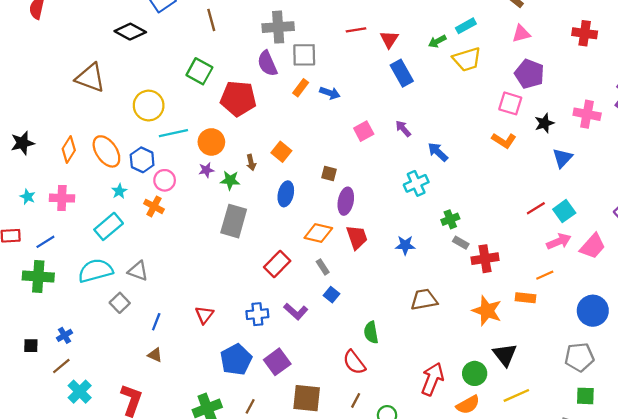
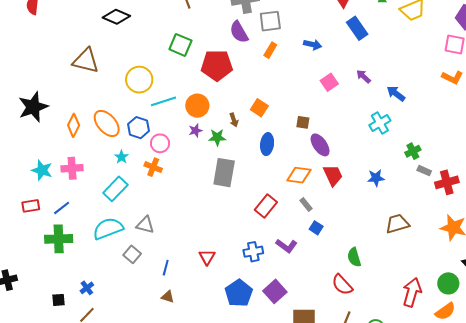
blue arrow: (330, 93) -> (313, 45), moved
black star: (22, 143) -> (33, 107), moved, size x1.4
cyan star: (28, 197) -> (42, 170), size x1.5
purple ellipse: (346, 201) -> (320, 145), turned -40

